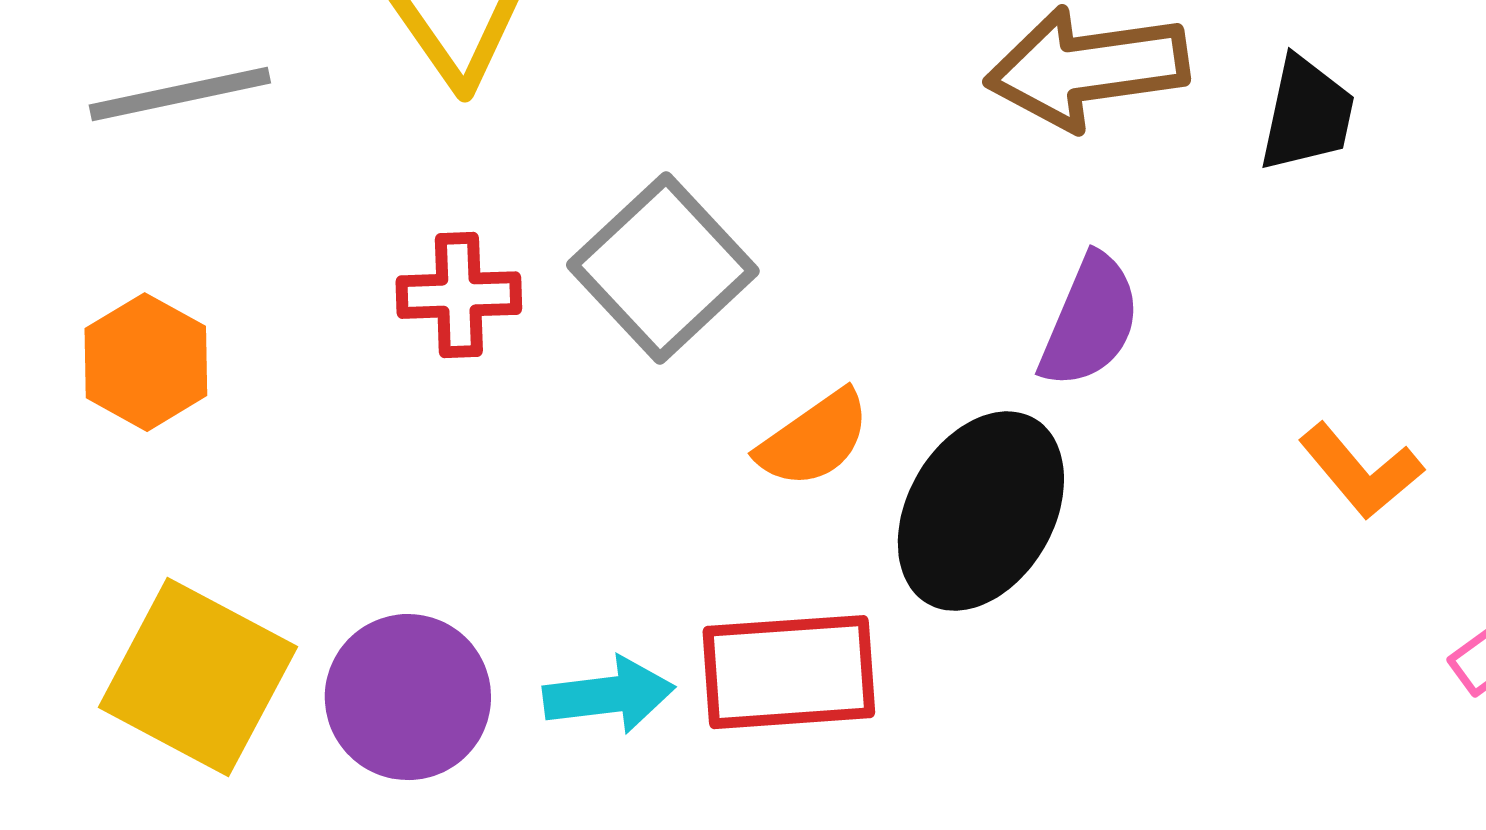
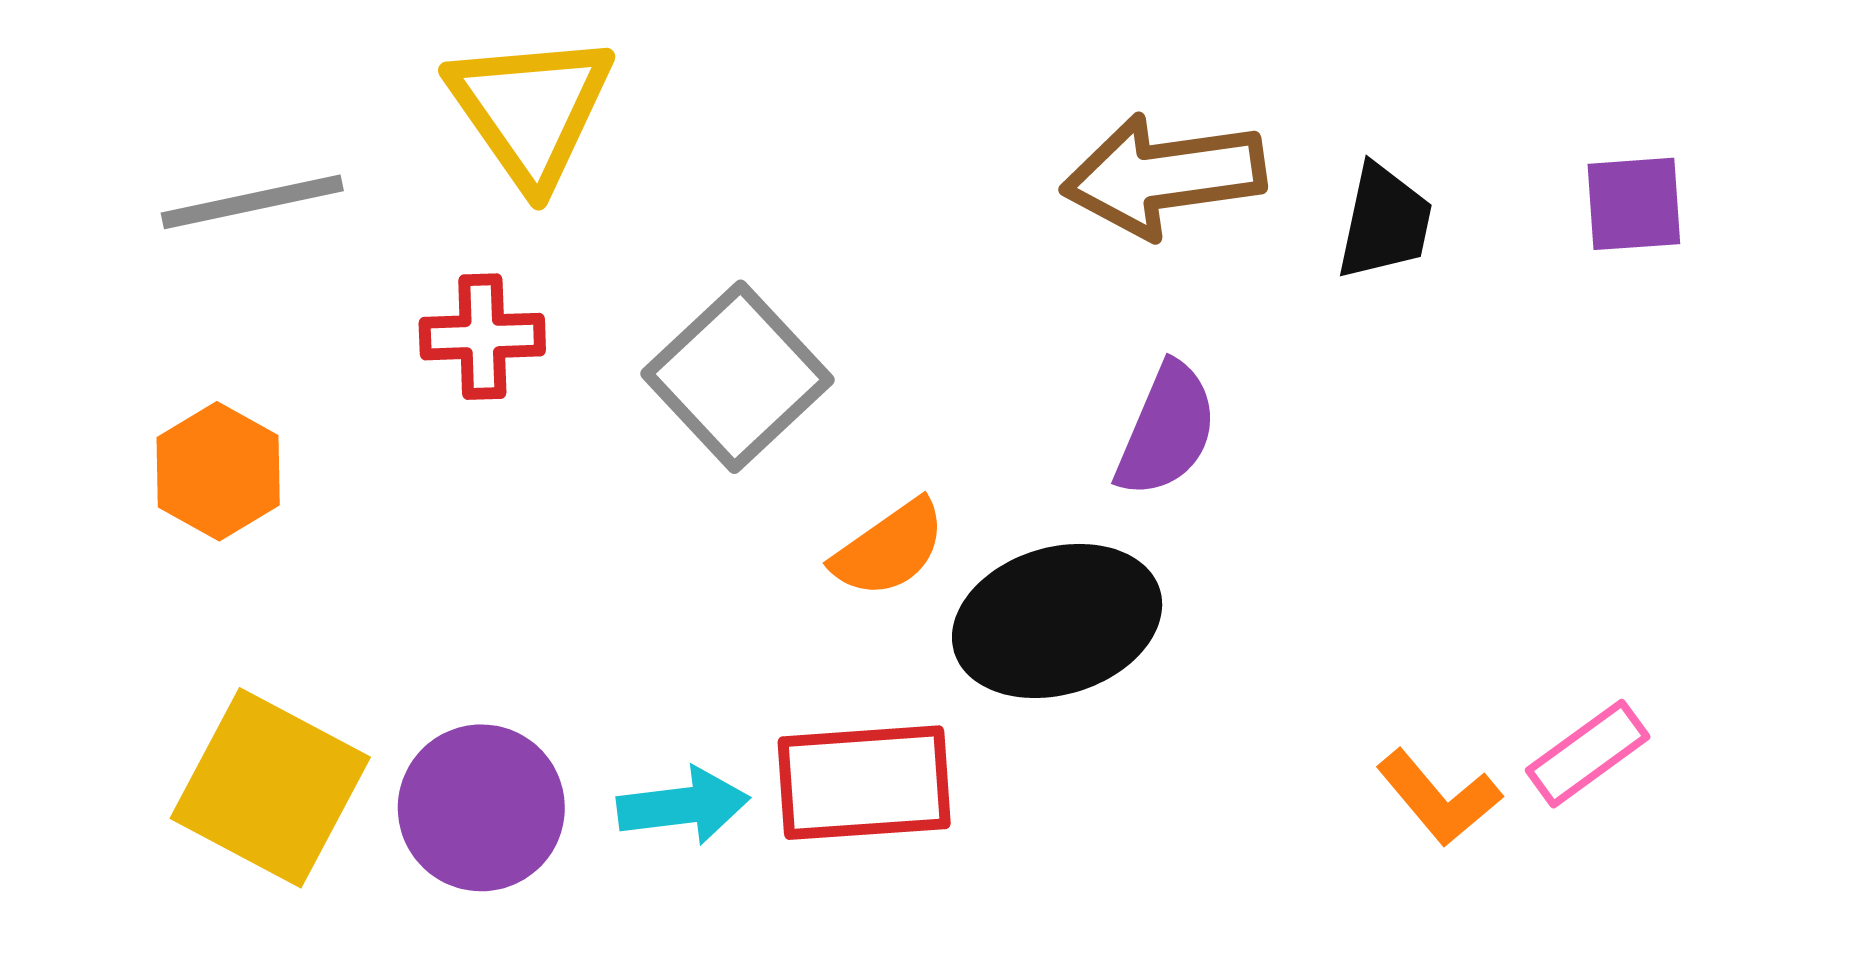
red cross: (459, 295) -> (482, 337), moved
orange L-shape: (1361, 471) -> (1439, 798), moved
black ellipse: (981, 511) -> (1057, 621), turned 43

